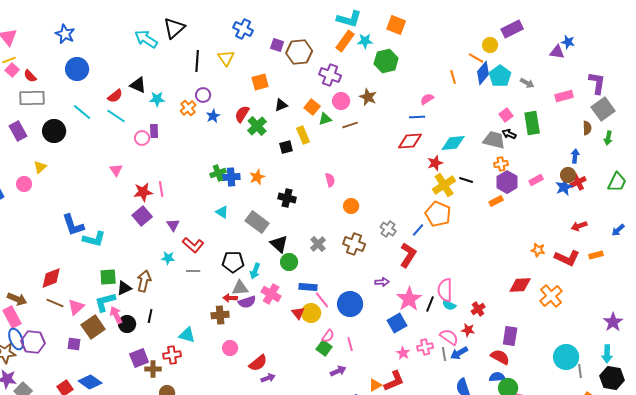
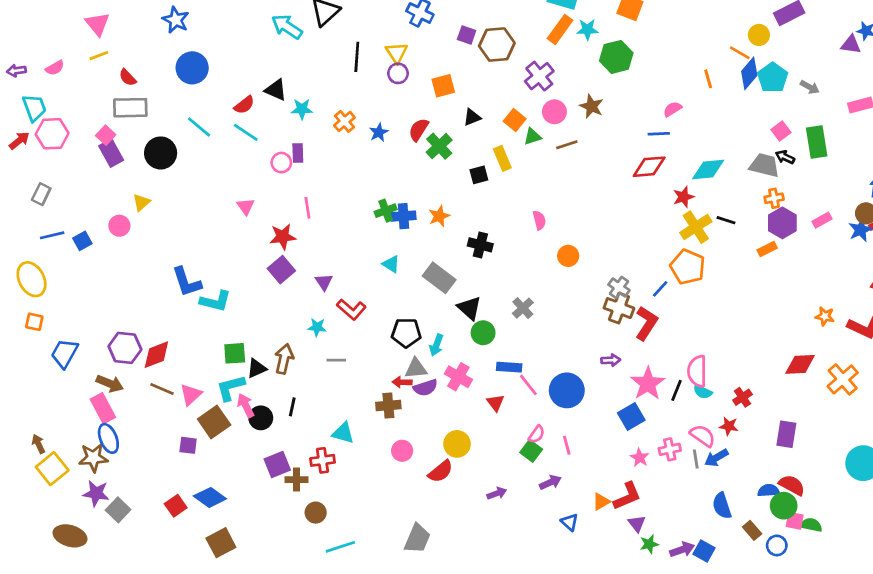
pink square: (12, 70) -> (106, 135), moved
purple cross: (330, 75) -> (539, 76), turned 30
purple circle: (203, 95) -> (398, 73), moved
pink line: (161, 189) -> (307, 208), moved
brown cross: (354, 244) -> (619, 308), moved
gray line: (193, 271) -> (336, 360), moved
yellow circle: (311, 313) -> (457, 444), moved
purple hexagon: (33, 342) -> (125, 348), moved
red semicircle: (500, 357) -> (792, 485), moved
purple arrow: (268, 378) -> (497, 493), moved

